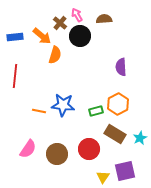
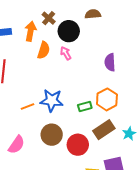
pink arrow: (77, 15) -> (66, 53), moved
orange arrow: (42, 36) -> (31, 31), turned -120
orange line: (39, 111) -> (28, 107), turned -32
brown rectangle: (115, 134) -> (104, 130), turned -65
brown circle: (57, 154) -> (52, 135), moved

